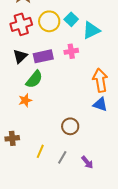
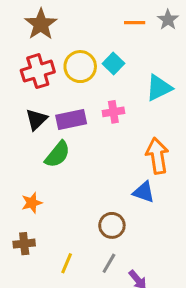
cyan triangle: (91, 30) -> (159, 88), moved
orange star: (25, 100) -> (32, 203), moved
blue triangle: (100, 104) -> (144, 192), moved
gray line: (62, 157) -> (109, 263), moved

